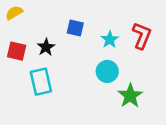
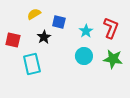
yellow semicircle: (14, 13) -> (34, 14), moved
black star: (46, 47) -> (44, 37), moved
green star: (130, 96) -> (113, 59), moved, turned -30

